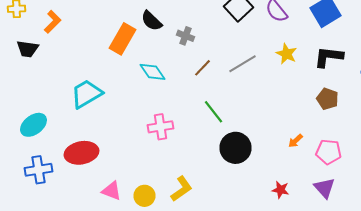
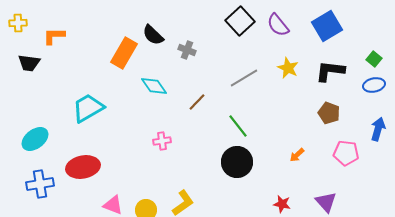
orange L-shape: (52, 22) -> (54, 36), turned -135
brown line: (202, 68) -> (197, 102), moved
green line: (214, 112) -> (238, 126), moved
pink cross: (160, 127) -> (162, 141), size x0.7
pink pentagon: (328, 152) -> (346, 153), moved

